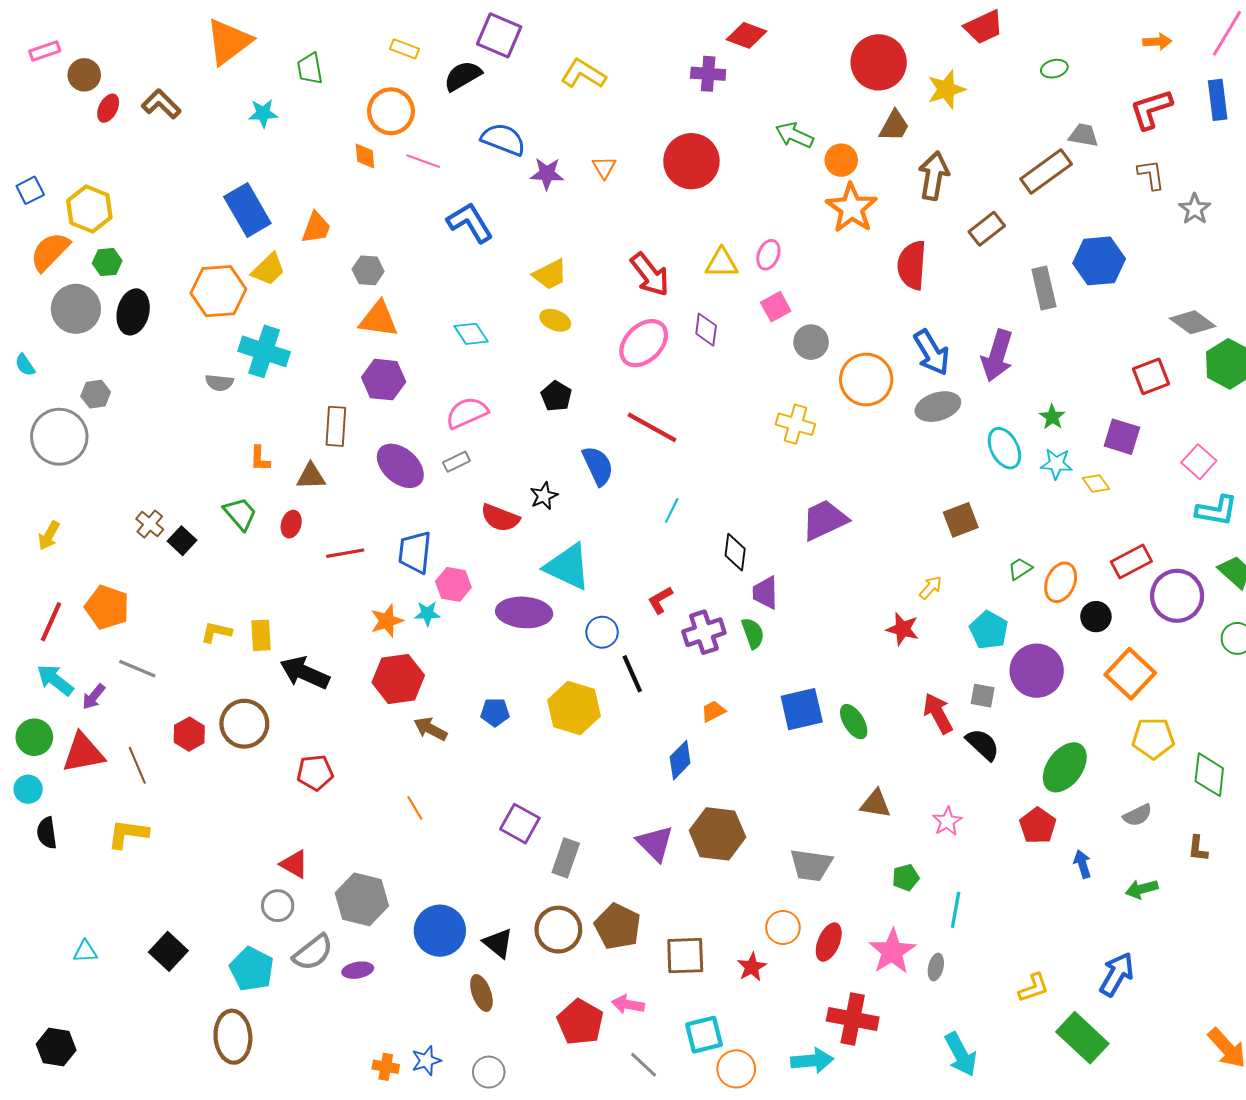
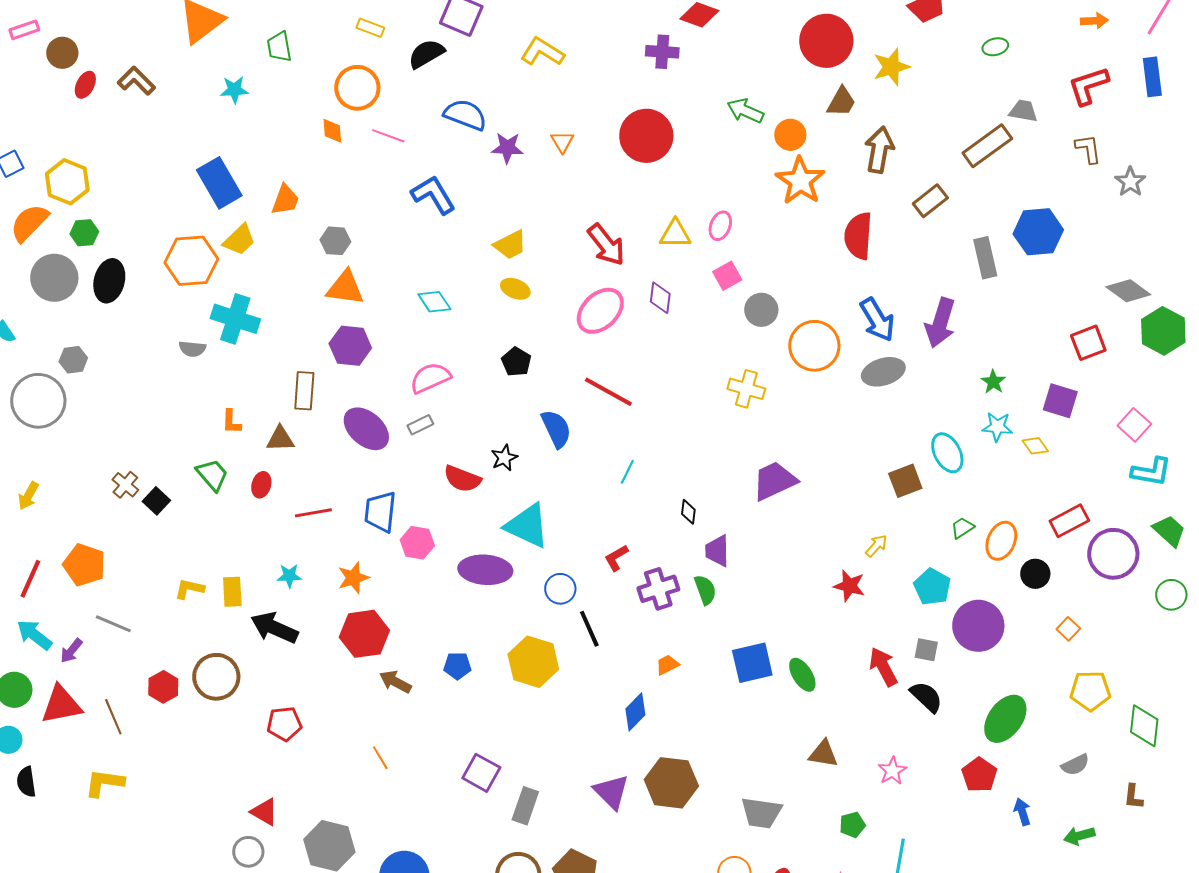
cyan ellipse: (1004, 448) -> (947, 453), moved
black diamond: (735, 552) -> (688, 512), size x0.7
cyan star: (427, 613) -> (289, 576), moved
orange square: (1130, 674) -> (1068, 629), size x0.5

